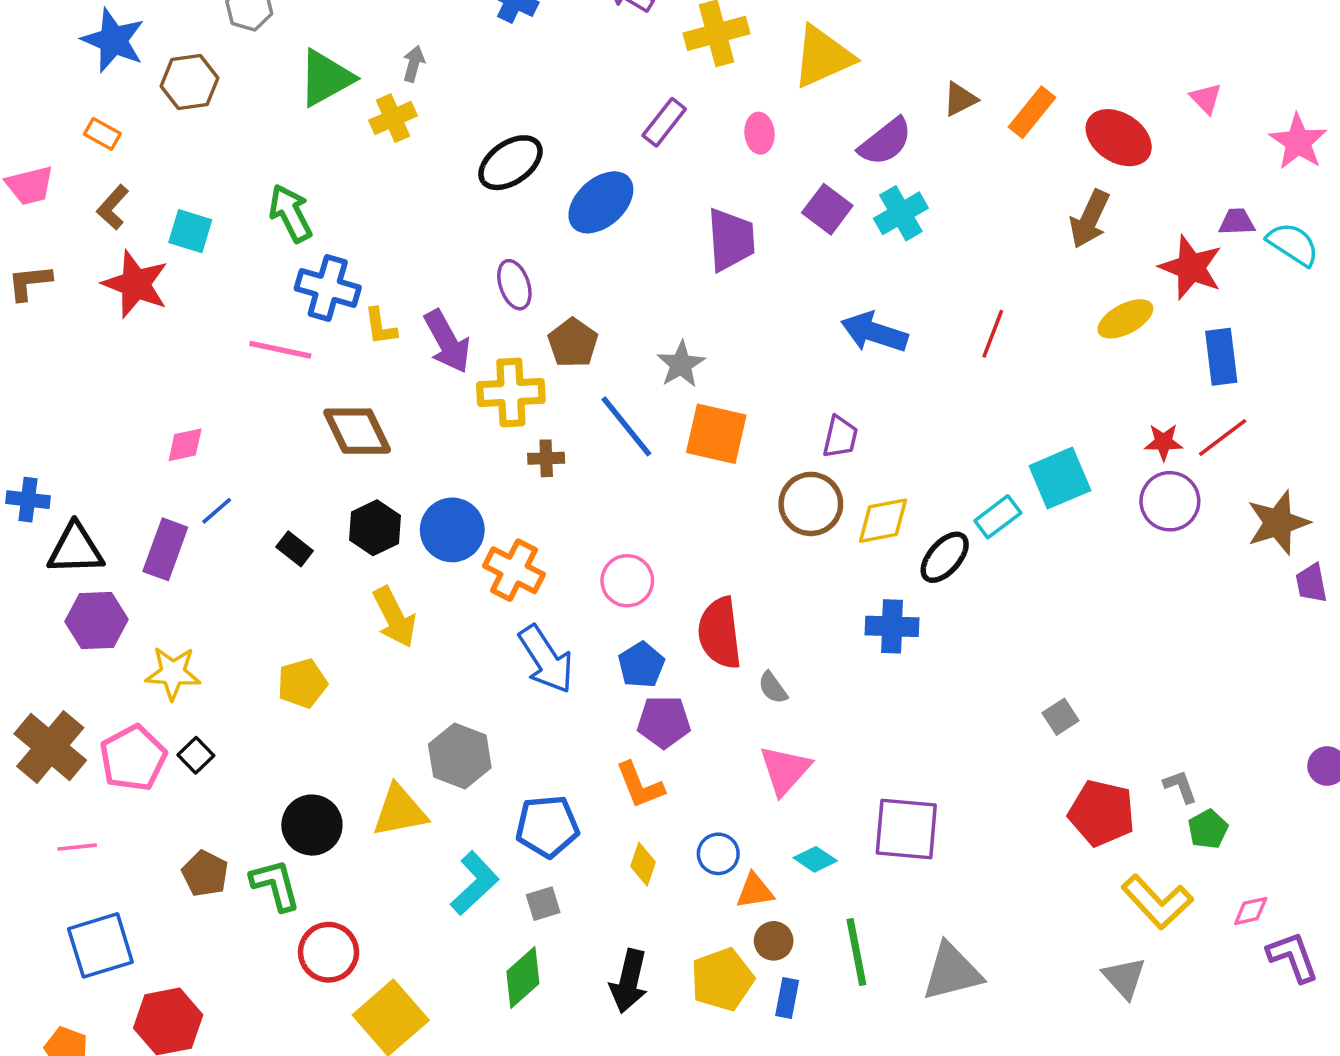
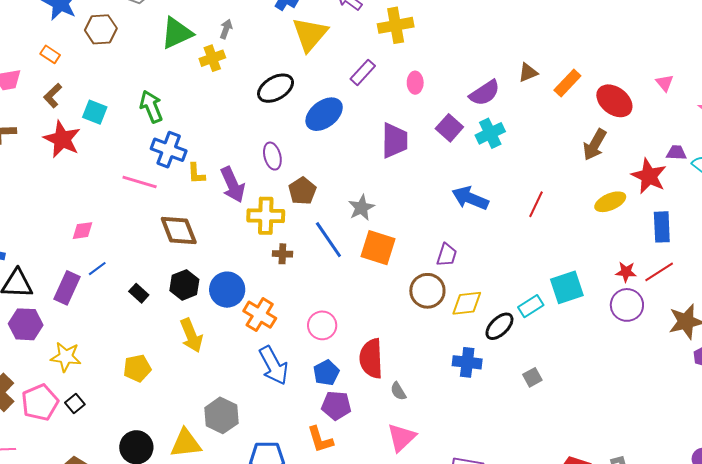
yellow triangle: (823, 57) -> (310, 34), moved, turned -30
gray square: (1061, 717) -> (532, 377), moved

